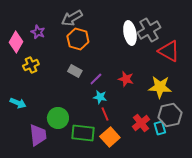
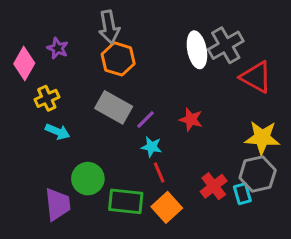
gray arrow: (72, 18) -> (109, 27), turned -70
gray rectangle: (75, 71) -> (114, 107), size x1.6
yellow star: (160, 87) -> (262, 138), moved
cyan arrow: (18, 103) -> (58, 132), moved

